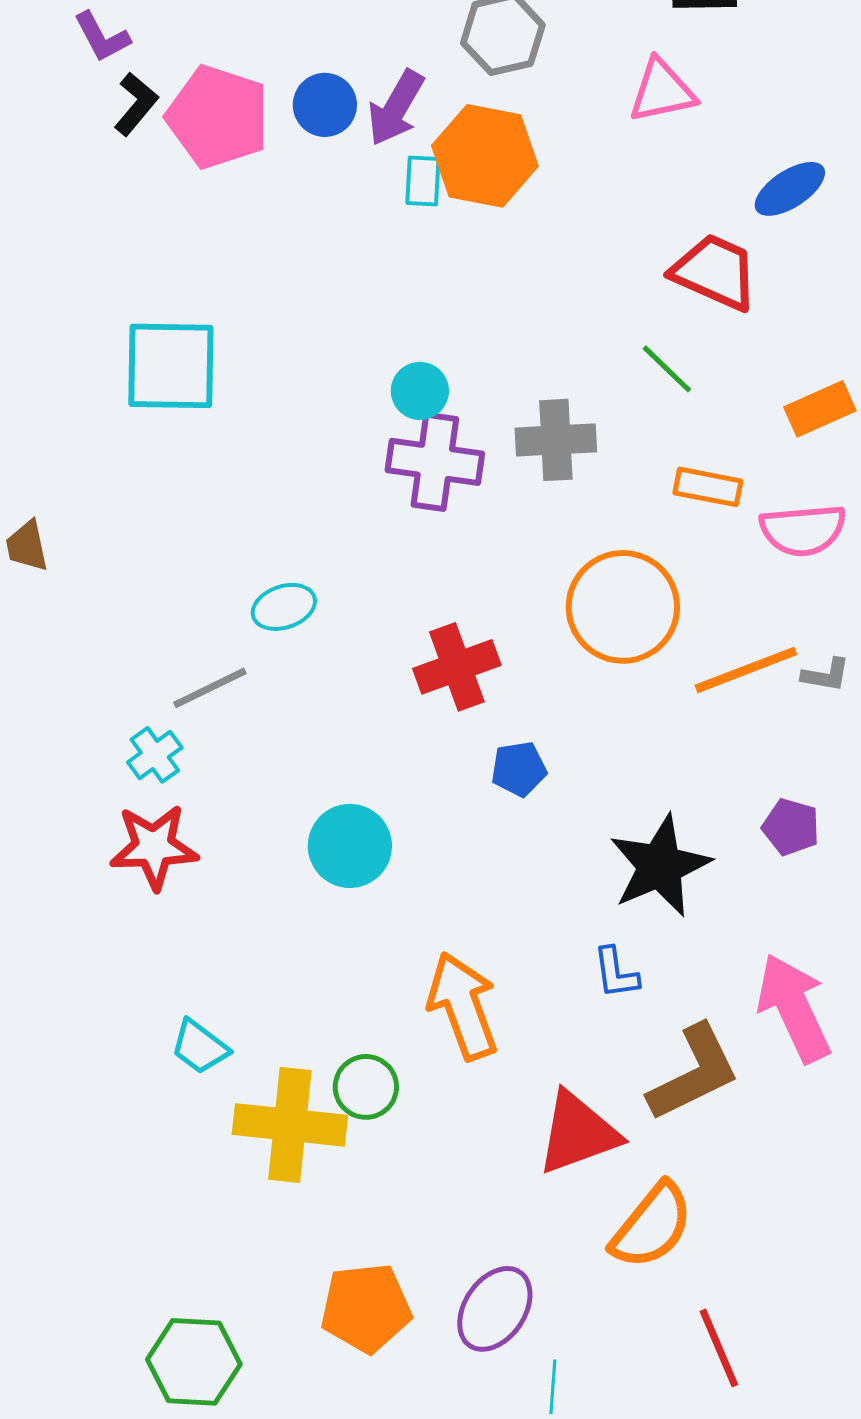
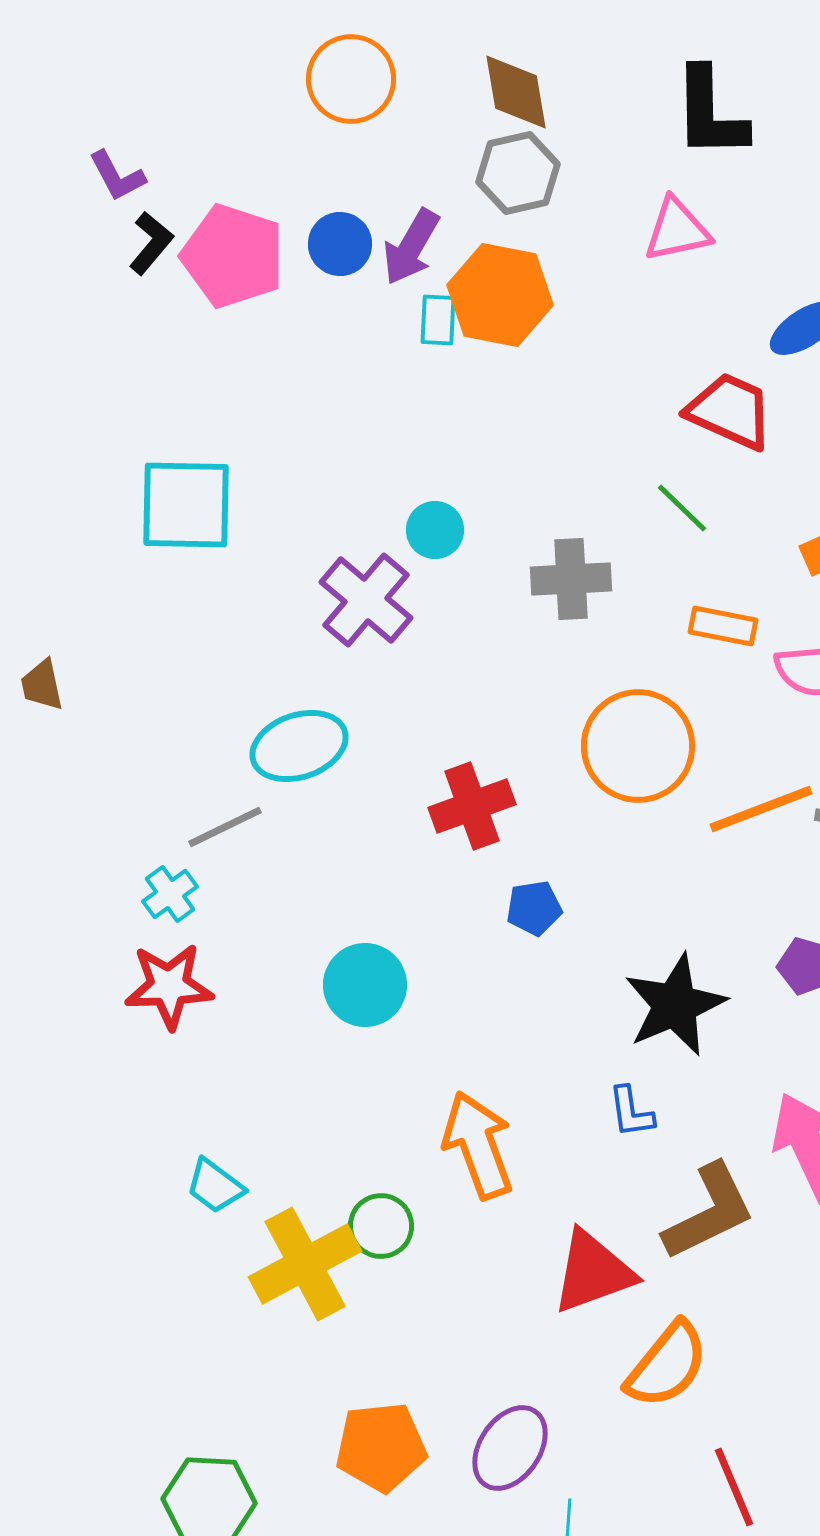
purple cross: (435, 462) -> (366, 600), moved, turned 32
cyan ellipse: (284, 607) -> (299, 746), size x1.5
yellow cross: (290, 1125) -> (305, 1264), turned -34

